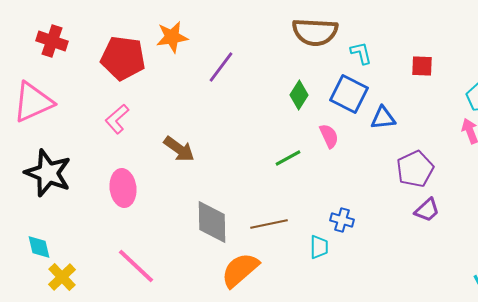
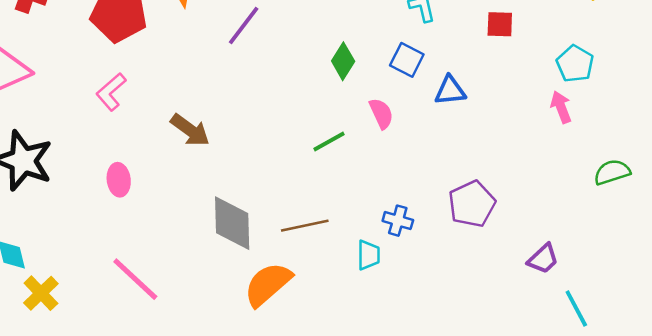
blue square: (349, 94) -> (407, 60), size x0.7
purple pentagon: (415, 169) -> (472, 204), moved
pink ellipse: (123, 188) -> (119, 180), size x0.7
purple trapezoid: (427, 210) -> (543, 259), moved

